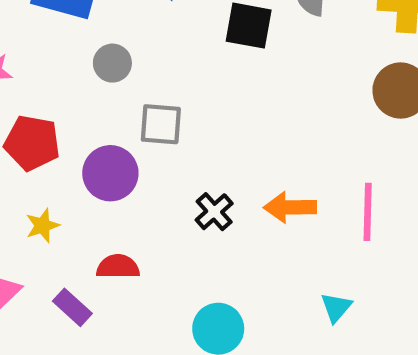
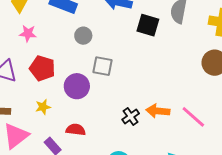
black cross: (214, 212) -> (131, 117), moved
pink line: (368, 212) -> (193, 117), turned -56

